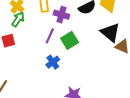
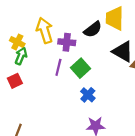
blue cross: (53, 62) -> (88, 95), moved

